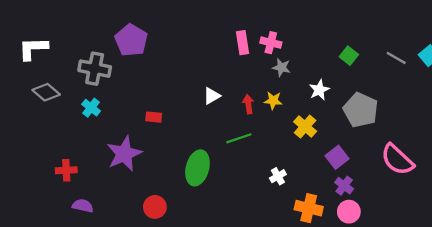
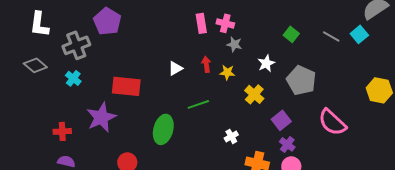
white L-shape: (33, 48) -> (39, 24), moved, turned -80
gray cross: (95, 69) -> (76, 45), turned -32
red arrow: (248, 104) -> (206, 64), moved
red rectangle: (154, 117) -> (126, 86), size x2.0
red cross: (66, 170) -> (62, 131), moved

